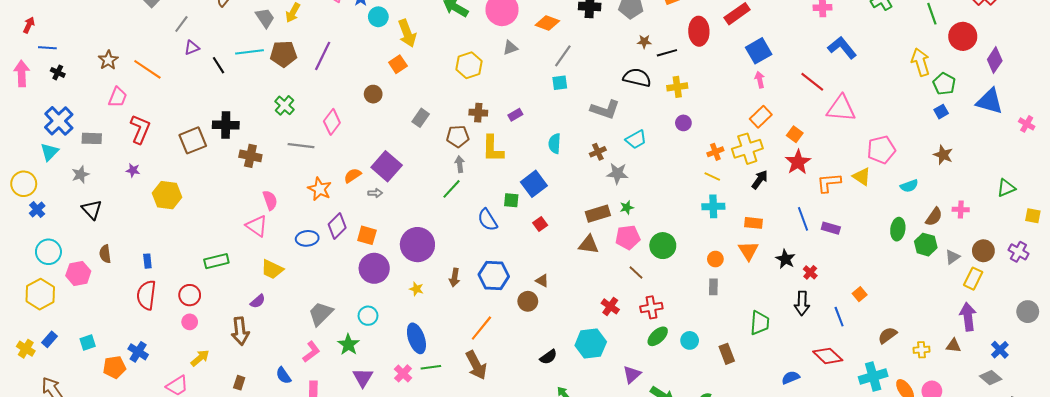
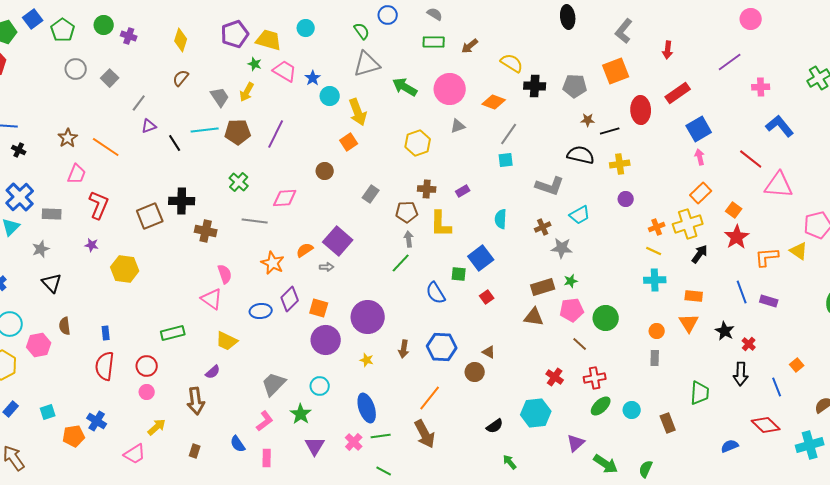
pink diamond: (332, 122) -> (285, 198), turned 50

